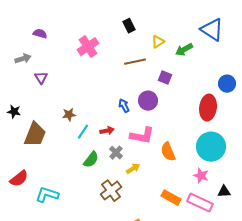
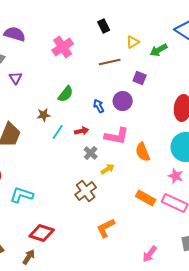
purple semicircle: (40, 34) -> (15, 34), size x1.5
green semicircle: (91, 160) -> (66, 94), moved

